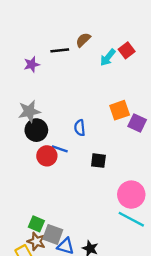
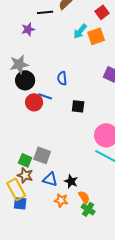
cyan arrow: (108, 57) -> (80, 31), moved
purple star: (32, 64) -> (28, 29), moved
orange square: (120, 110) -> (96, 36), moved
gray square: (53, 234) -> (42, 155), moved

